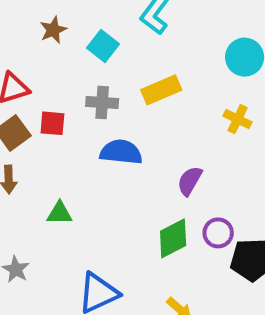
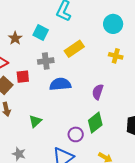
brown star: (53, 30) -> (15, 38), moved
green triangle: (60, 213) -> (35, 121), turned -32
purple circle: (218, 233) -> (76, 134), moved

